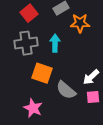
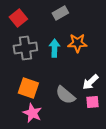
red square: (29, 13) -> (18, 18), moved
orange star: (80, 23) -> (77, 43), moved
orange square: (42, 73) -> (28, 88), moved

